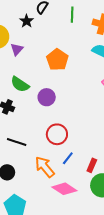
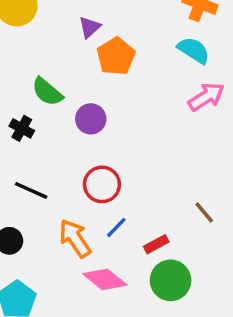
purple triangle: (17, 49) -> (90, 27), moved
red rectangle: (92, 165) -> (156, 244), turned 32

